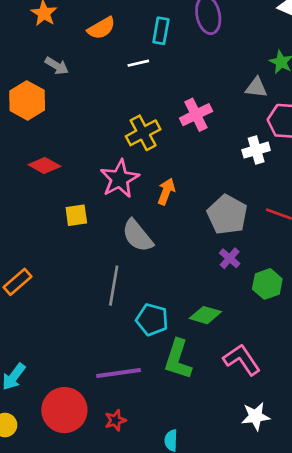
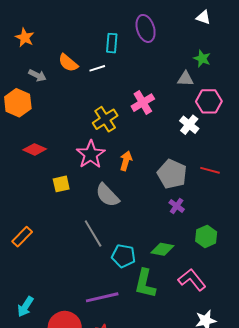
orange semicircle: (101, 28) -> (68, 63), moved, turned 75
white cross: (256, 150) -> (189, 125), turned -30
green hexagon: (267, 284) -> (206, 236), moved
gray line: (114, 286) -> (93, 233), turned -36

